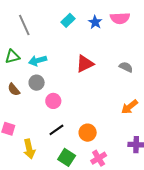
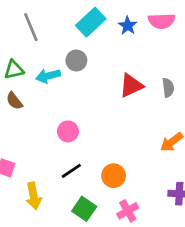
cyan rectangle: (68, 20) -> (91, 22), size x1.5
red triangle: (85, 64) -> (131, 86), moved
gray semicircle: (126, 67) -> (168, 88), turned 56
gray circle: (37, 83) -> (76, 60), moved
brown semicircle: (14, 90) -> (14, 101), moved

